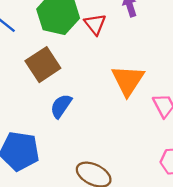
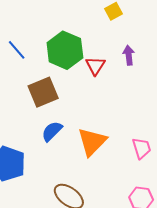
orange triangle: (128, 80) -> (92, 142), moved

